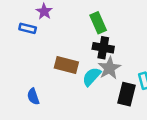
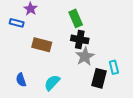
brown rectangle: (66, 65) -> (42, 45), moved
cyan semicircle: (92, 77) -> (52, 83), moved

